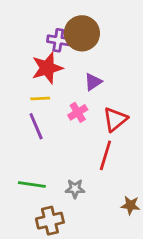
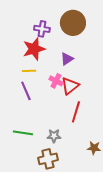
brown circle: (82, 33) -> (73, 23), moved
pink cross: (78, 112) -> (56, 81), turned -32
red triangle: (115, 119) -> (70, 86), moved
brown cross: (50, 221) -> (48, 159), moved

